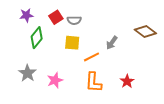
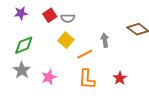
green diamond: (37, 38) -> (24, 45), moved, turned 30
yellow square: (72, 43) -> (66, 40), turned 35
gray arrow: (112, 43) -> (105, 40), turned 136

